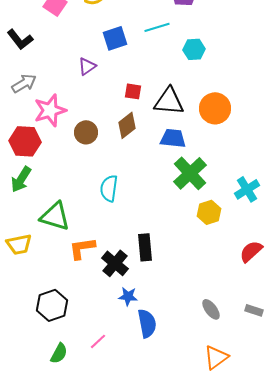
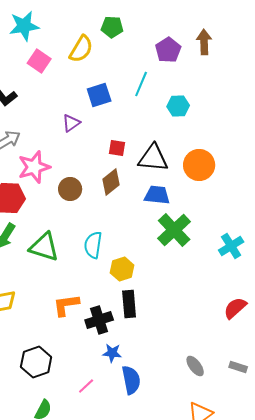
cyan line: (157, 27) -> (141, 84), turned -50
yellow hexagon: (209, 212) -> (122, 269), moved
green triangle: (55, 216) -> (44, 247), moved
black cross: (115, 263) -> (99, 320), turned 32
pink line: (98, 341) -> (86, 386), moved

